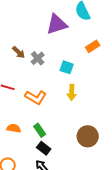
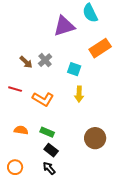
orange rectangle: (93, 46) -> (100, 48), size x1.5
brown arrow: (19, 52) -> (26, 62), moved
green rectangle: (40, 130) -> (47, 132), turned -32

